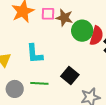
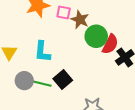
black square: (70, 75) -> (63, 79), moved
gray circle: (15, 89) -> (24, 81), moved

